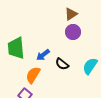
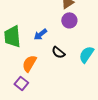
blue arrow: (43, 55) -> (40, 34), moved

